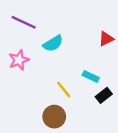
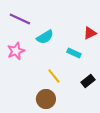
cyan rectangle: (91, 77) -> (74, 53), moved

